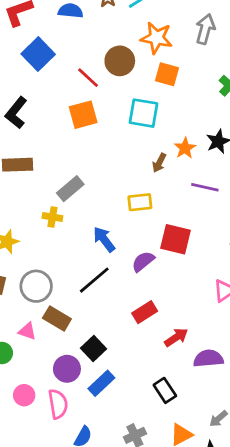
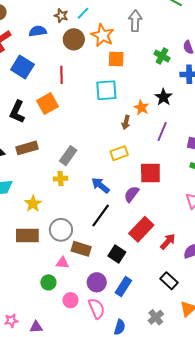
orange star: (156, 38) -> (103, 35), turned 30
brown circle: (120, 61) -> (74, 39), moved
red line: (88, 78) -> (61, 75), turned 60
orange square: (83, 115) -> (47, 104), moved
purple line: (205, 187) -> (162, 132), turned -66
red rectangle: (145, 312) -> (141, 229), size x1.4
black square: (93, 349) -> (117, 254), moved
pink circle: (24, 395) -> (70, 300), moved

